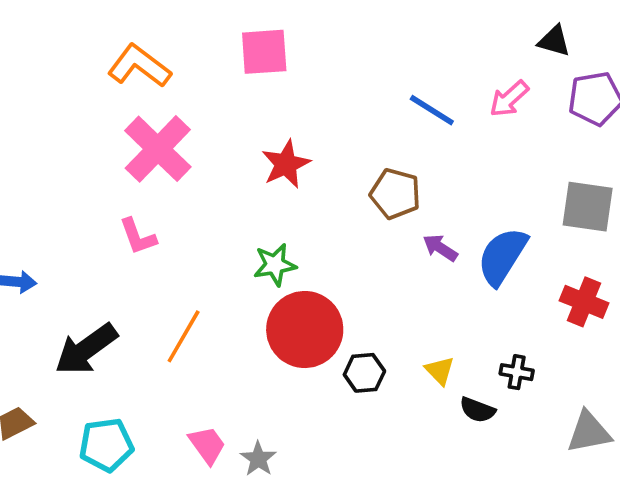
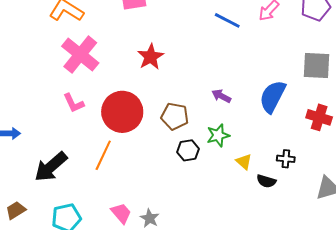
brown pentagon: (395, 194) -> (175, 116), moved
purple arrow: (440, 248) -> (221, 96), moved
green star: (275, 265) -> (218, 135), moved
red circle: (305, 330) -> (122, 112), moved
black hexagon: (364, 373) -> (188, 150), moved

